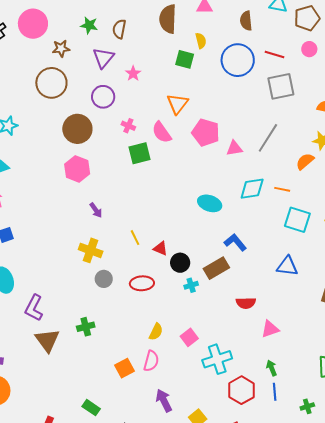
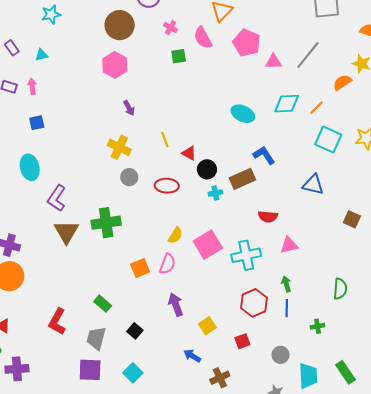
green square: (140, 153) -> (179, 56), size x0.7
orange line: (282, 189) -> (316, 108), turned -63
green cross: (86, 327) -> (106, 223), size x1.6
pink square: (189, 337) -> (208, 245), size x1.6
cyan cross: (217, 359) -> (246, 255), moved

